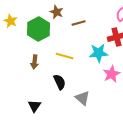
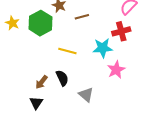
yellow star: (11, 21) -> (12, 23), moved
brown arrow: (35, 62) -> (41, 82), moved, turned 32

